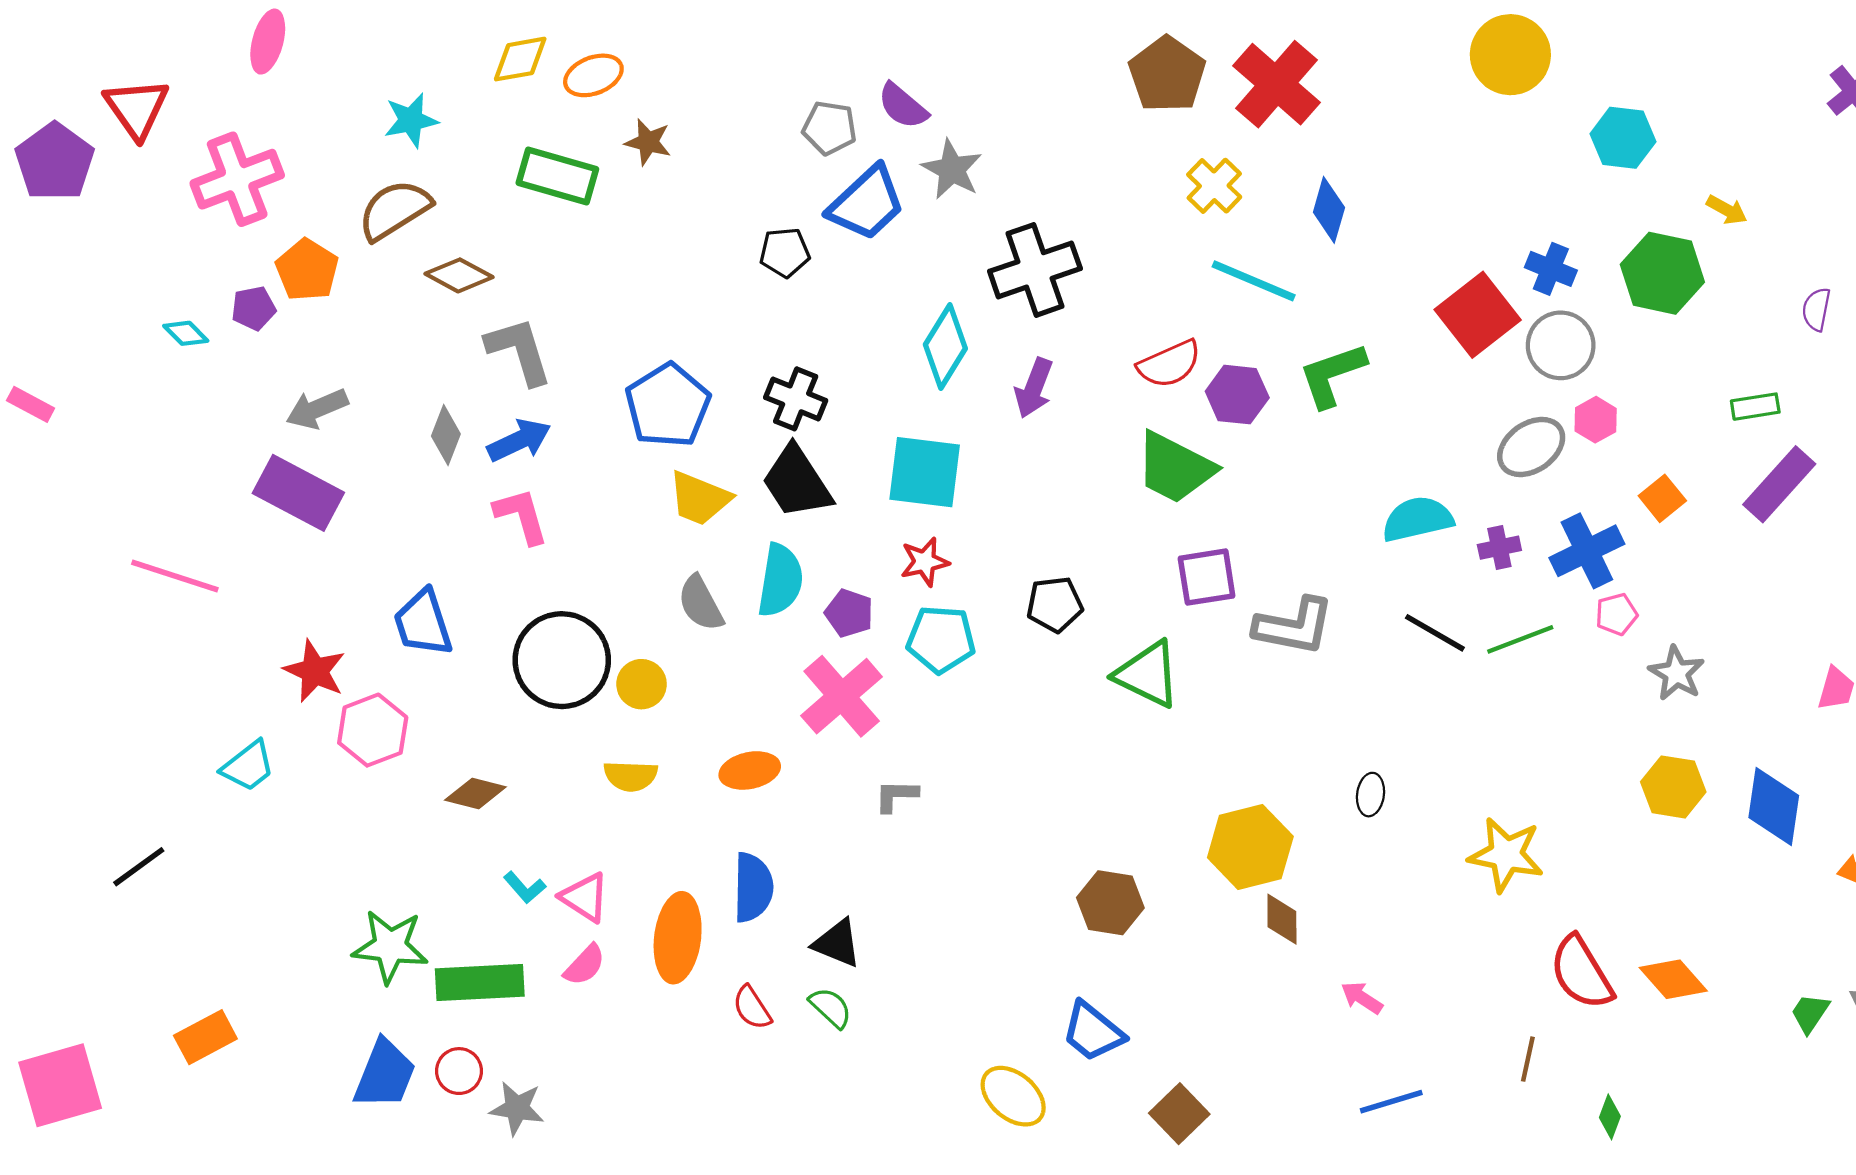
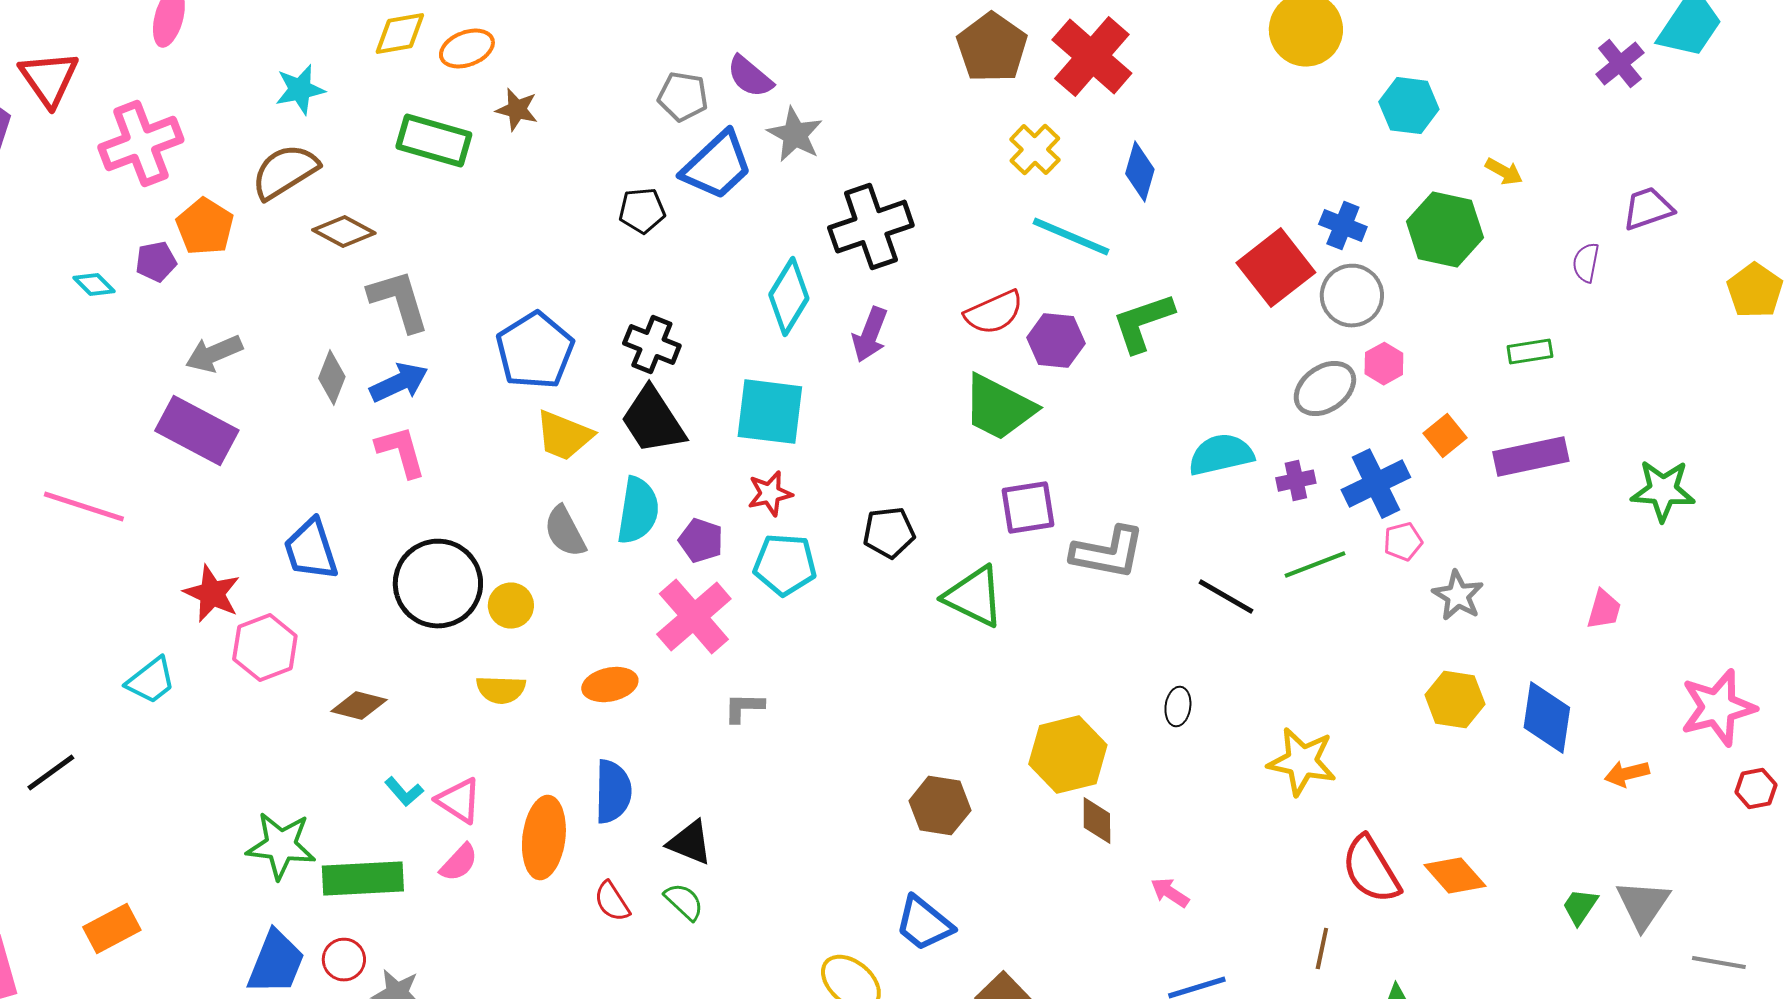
purple rectangle: (1779, 484) -> (1531, 457), moved, turned 36
black line: (1435, 633) -> (1226, 597), moved

